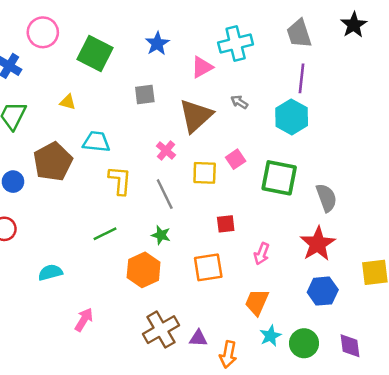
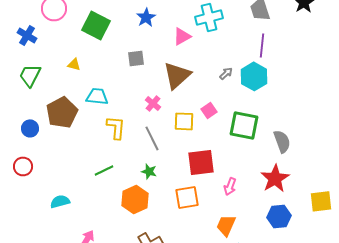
gray arrow: (239, 102) -> (226, 73), moved, turned 104
red square: (226, 224) -> (201, 162), size x1.8

